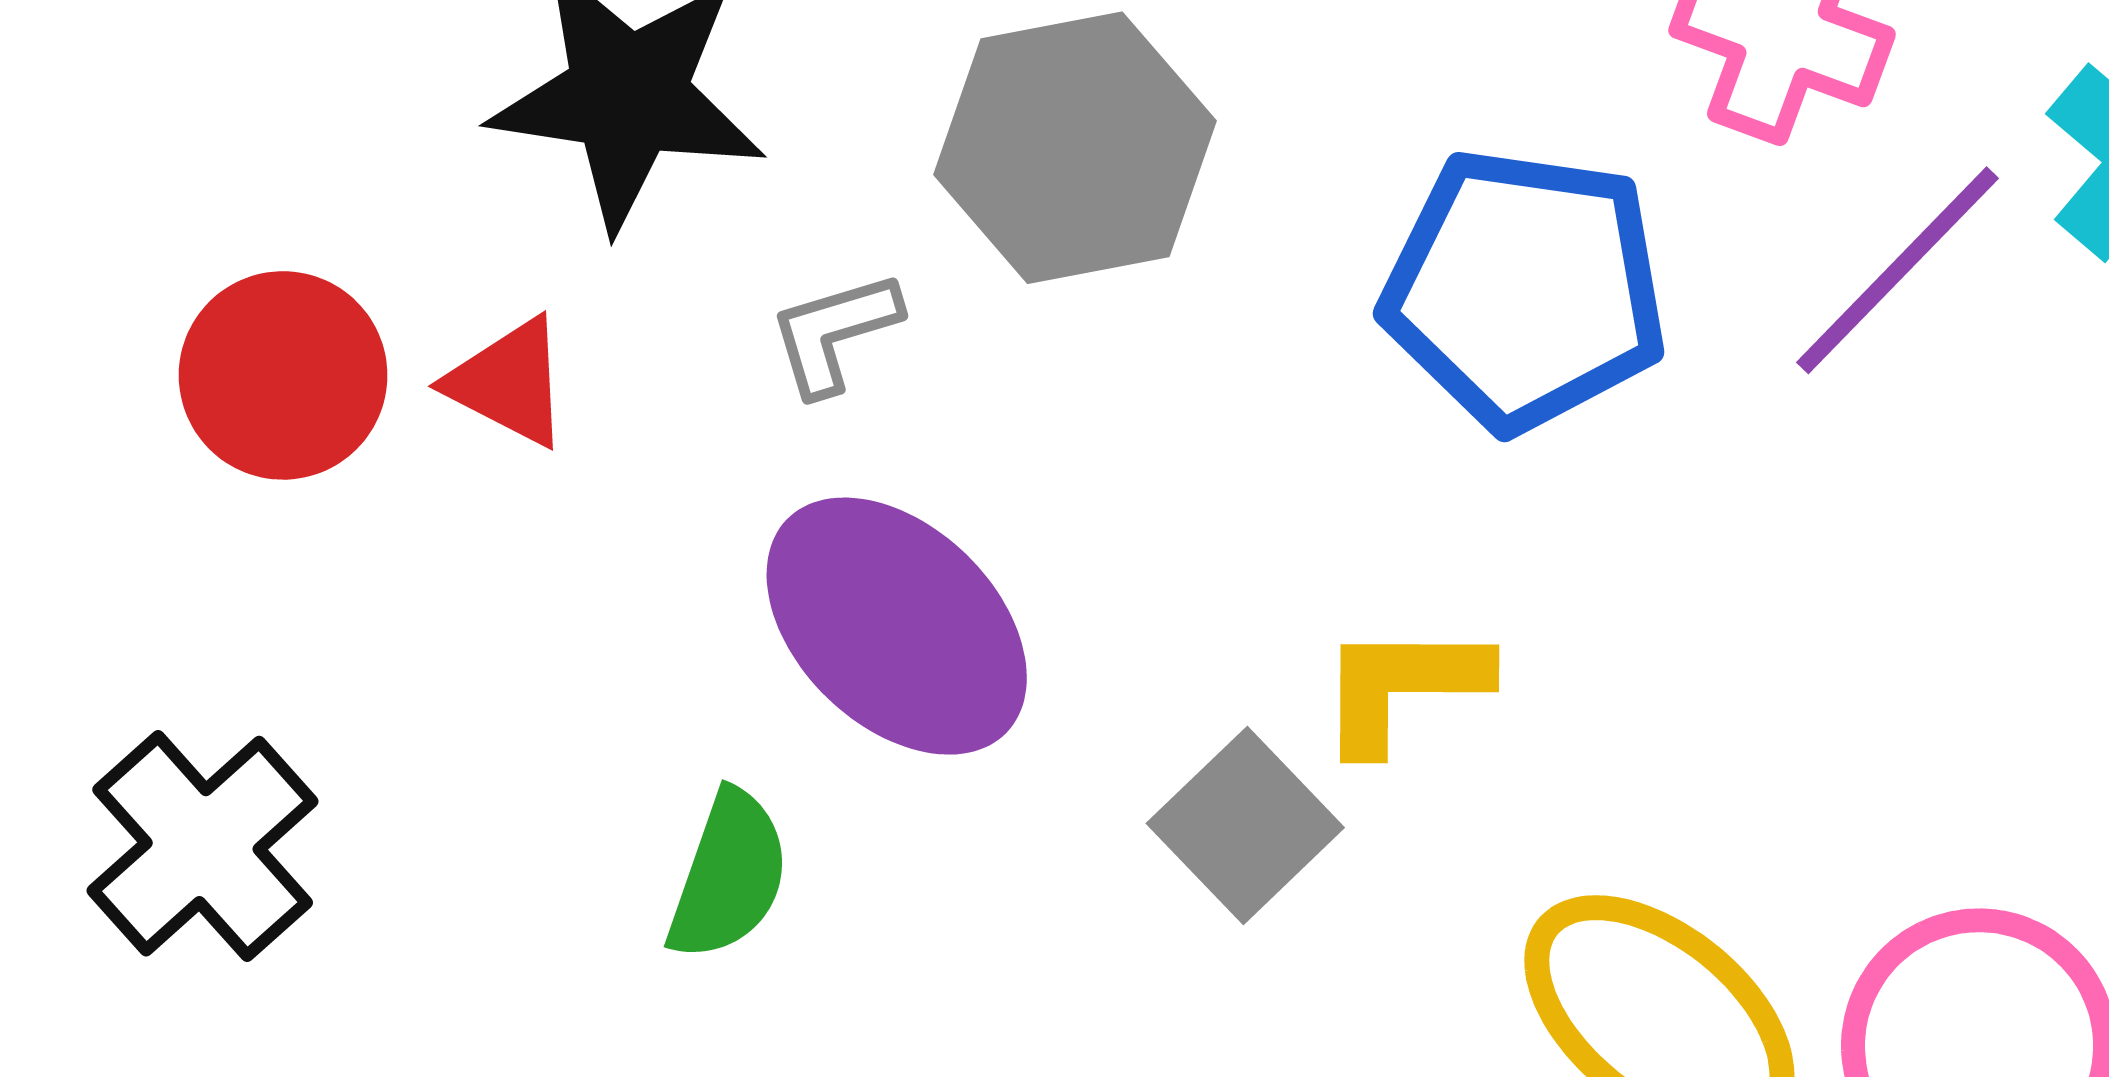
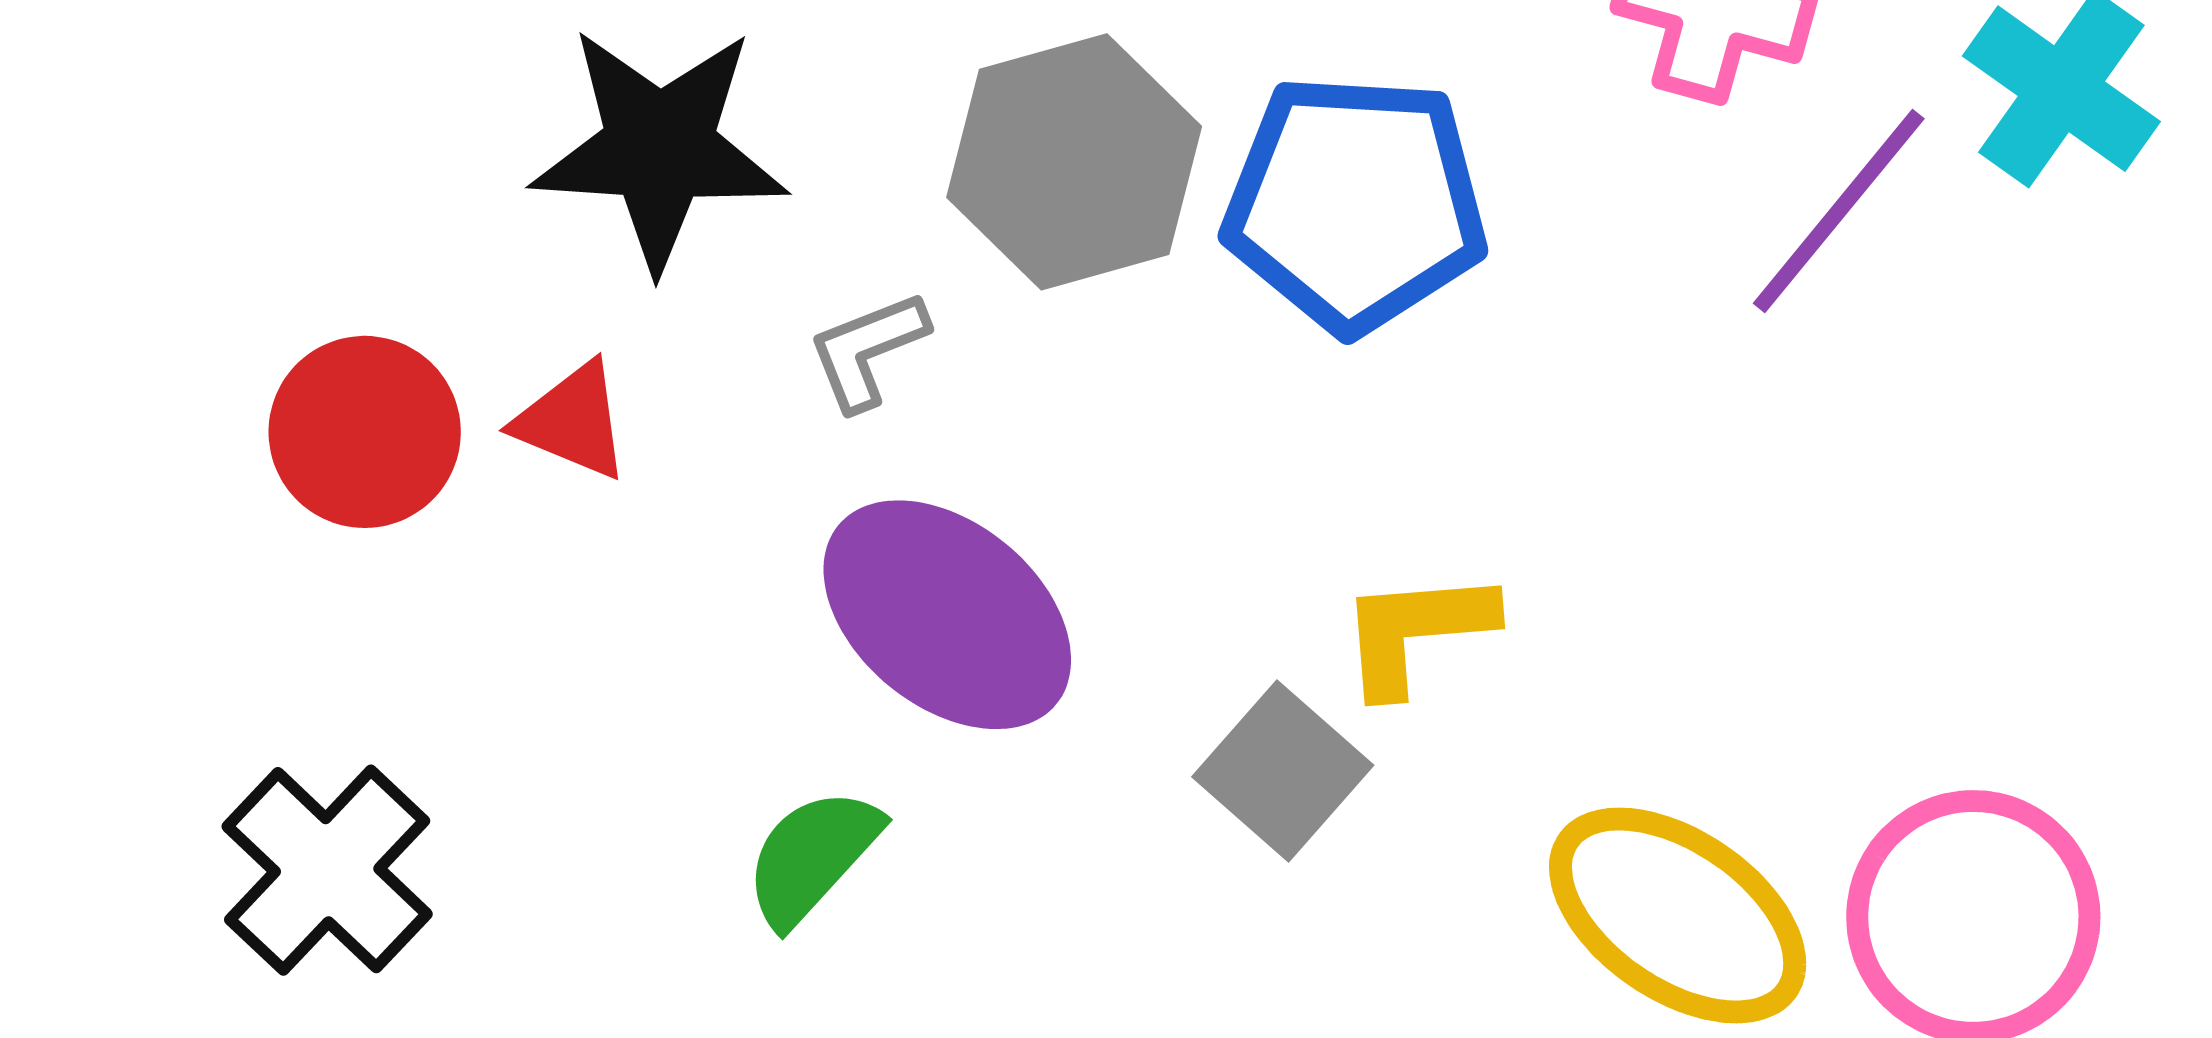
blue pentagon: (1525, 290) -> (1355, 203), moved
green semicircle: (729, 876) -> (812, 857), turned -152

